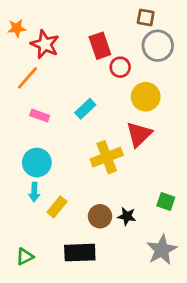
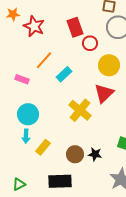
orange line: (27, 78) -> (44, 60), moved
pink rectangle: (40, 116) -> (22, 79), moved
yellow cross: (107, 157) -> (80, 110), turned -30

